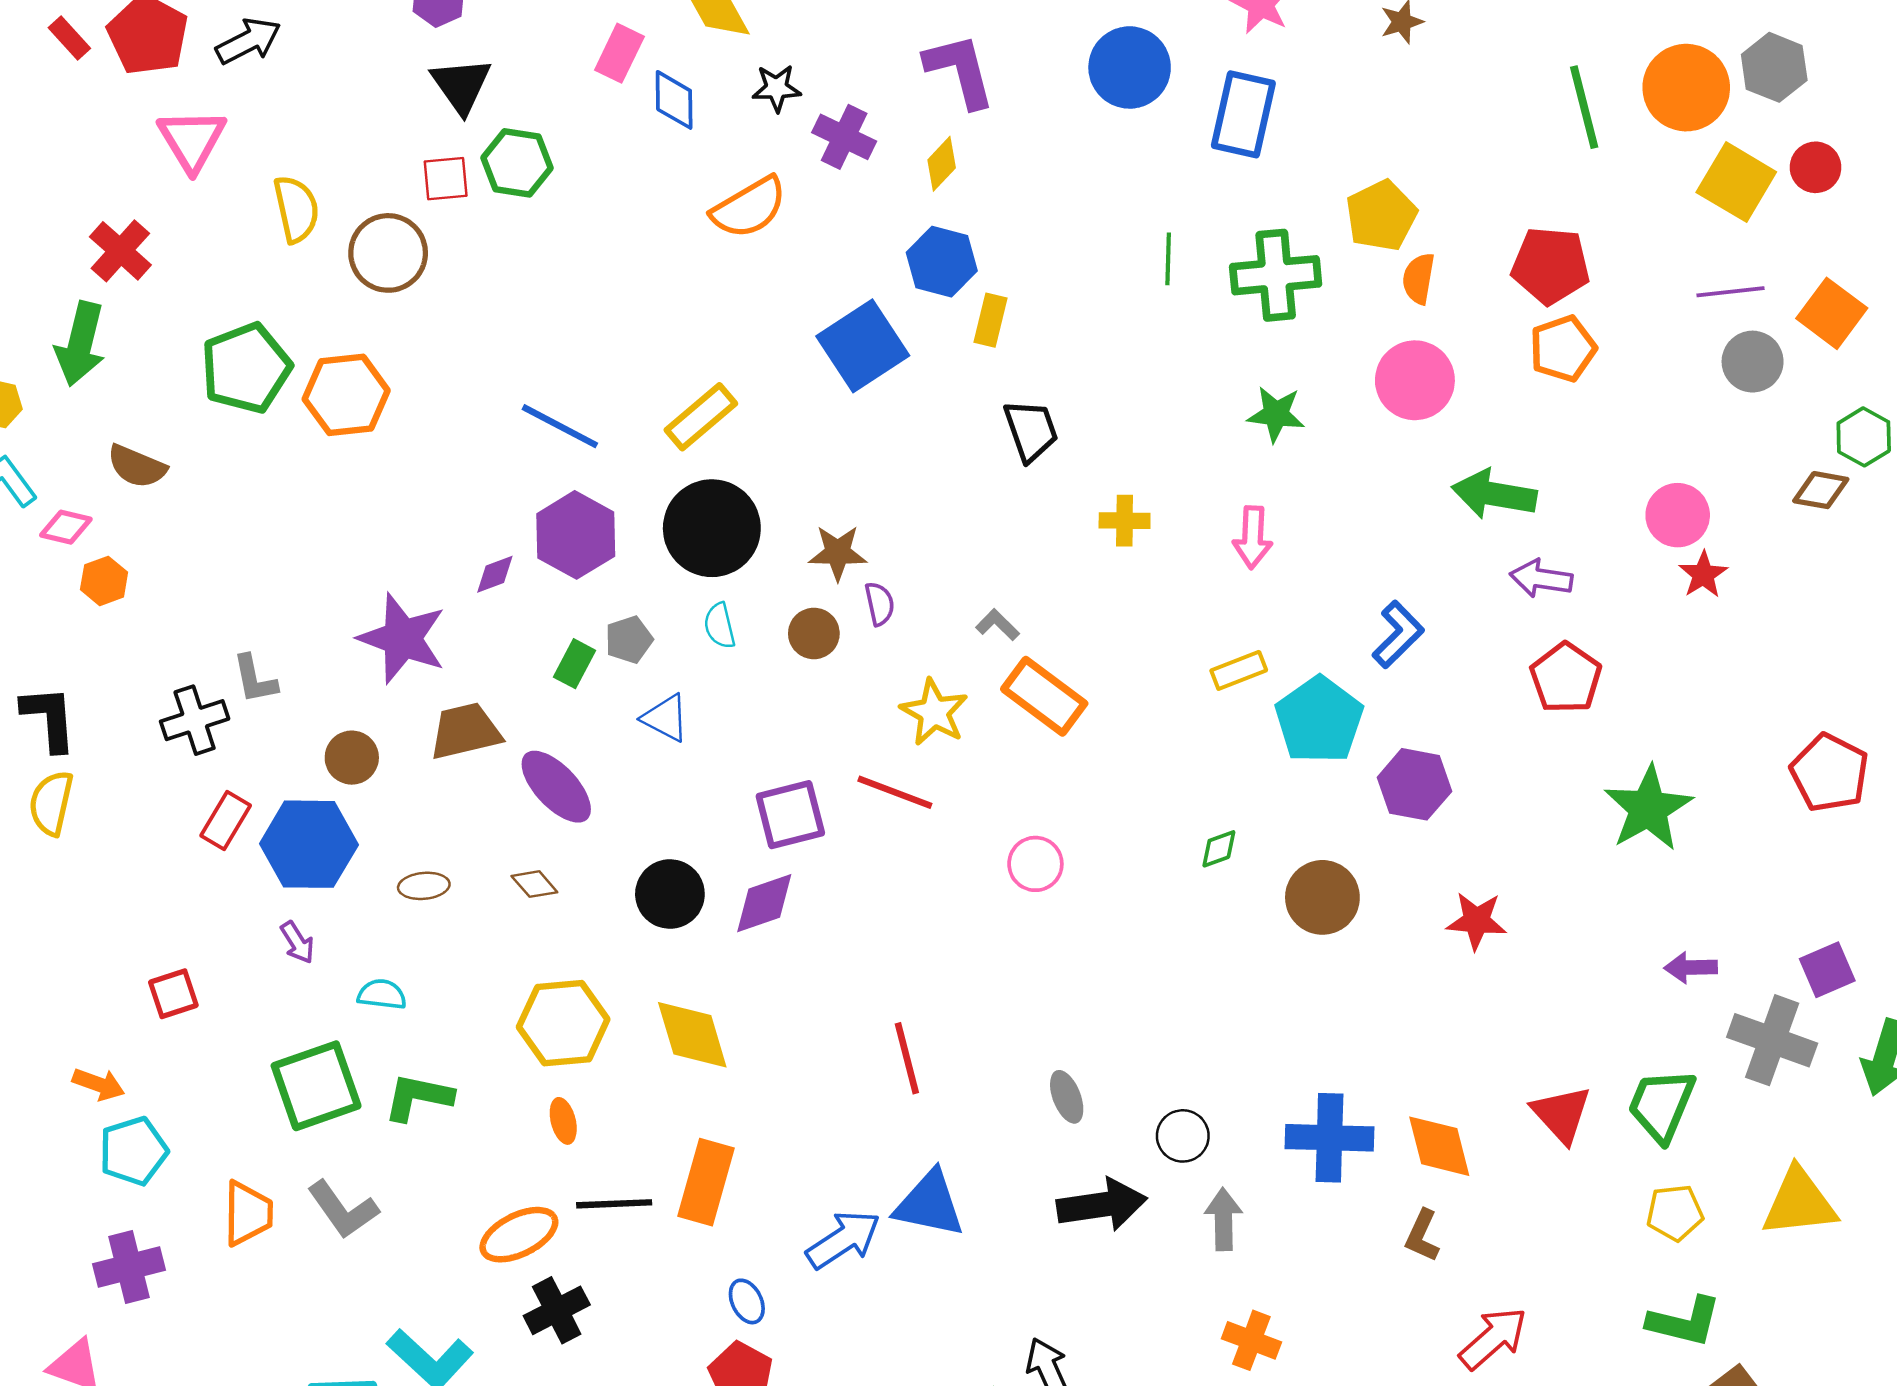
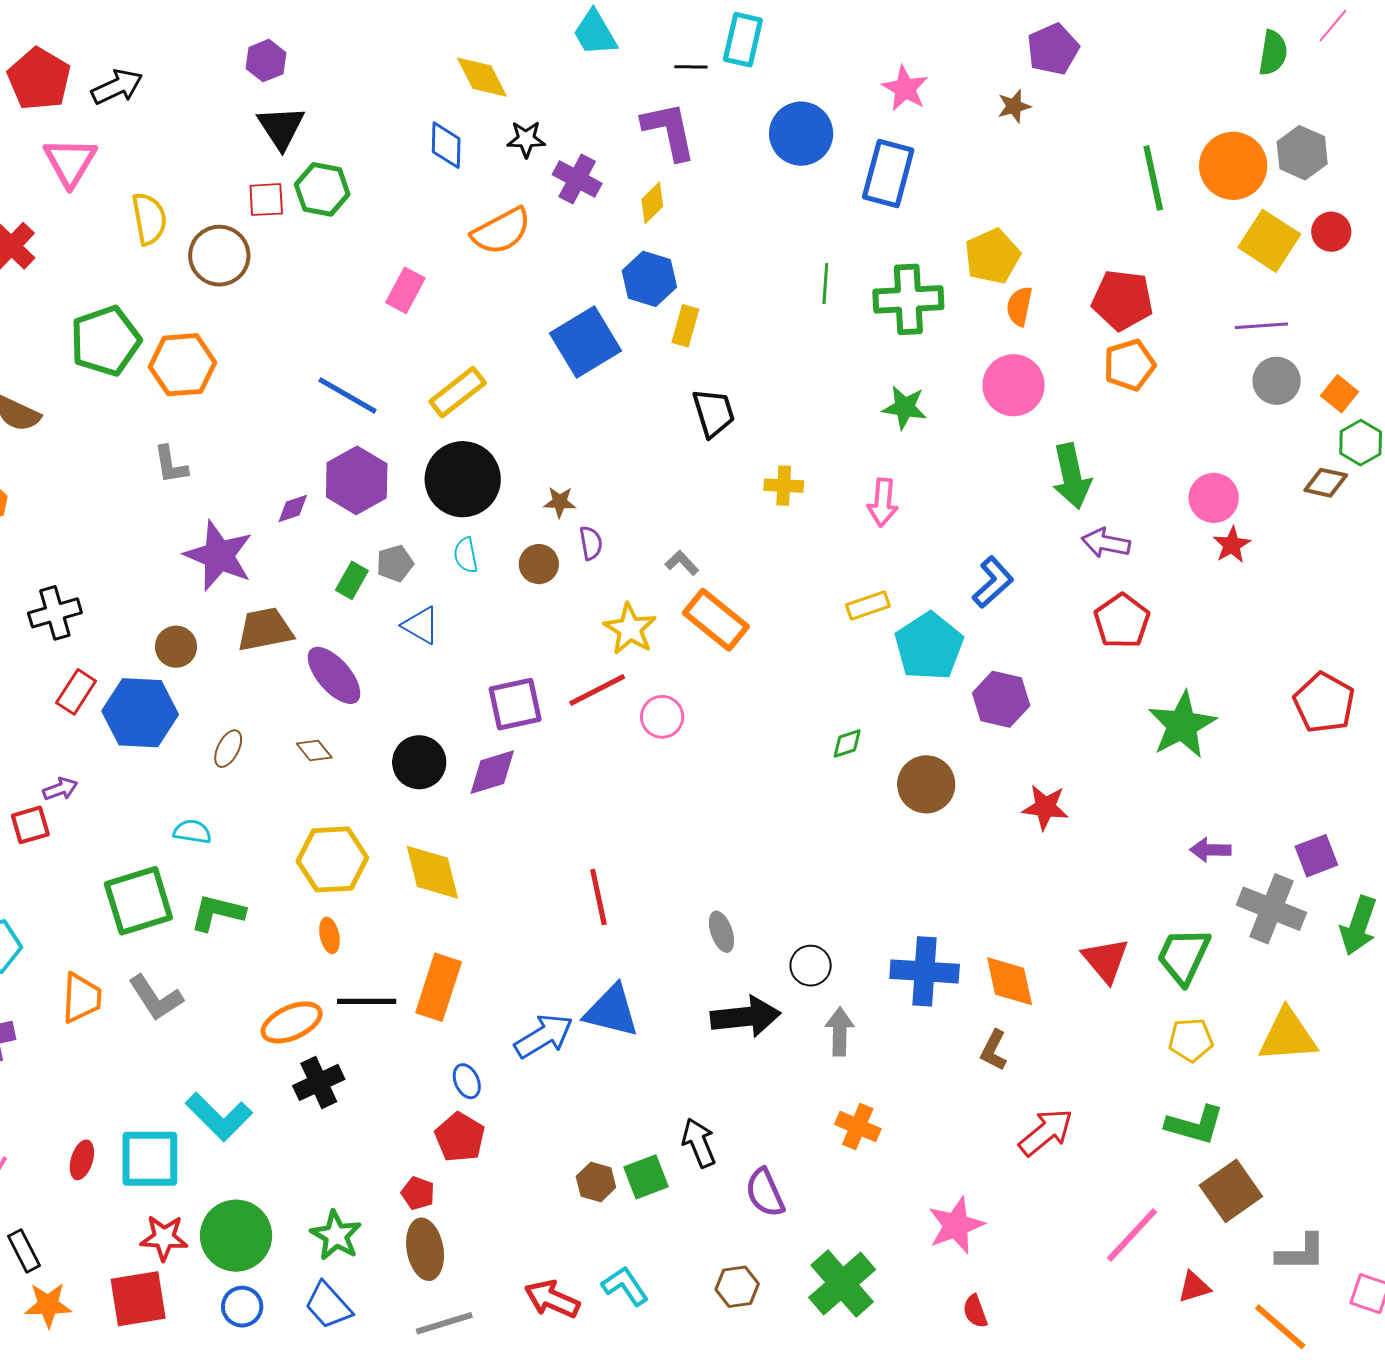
pink rectangle: (619, 53) -> (405, 290), moved
orange square: (1832, 313) -> (1340, 394), moved, size x0.7
green arrow: (1494, 494) -> (1072, 476), turned -114
brown star: (838, 553) -> (560, 502), size x0.7
gray L-shape: (255, 679) -> (171, 465), moved
red line: (895, 792) -> (597, 690), turned -50
pink circle: (1035, 864) -> (662, 717), moved
brown ellipse: (424, 886) -> (228, 749), turned -60
purple arrow: (297, 942) -> (60, 789), moved, turned -80

